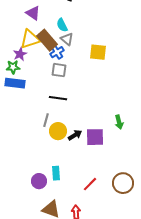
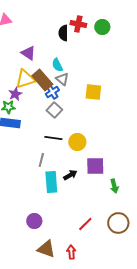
gray square: (59, 70) -> (54, 110), turned 35
green arrow: (119, 122) -> (114, 186), moved
yellow circle: (58, 131) -> (77, 142), moved
purple square: (95, 137) -> (95, 166), moved
cyan rectangle: (56, 173) -> (51, 182), moved, size x1.5

